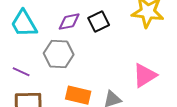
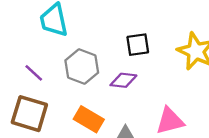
purple diamond: (69, 22) -> (123, 80), moved

